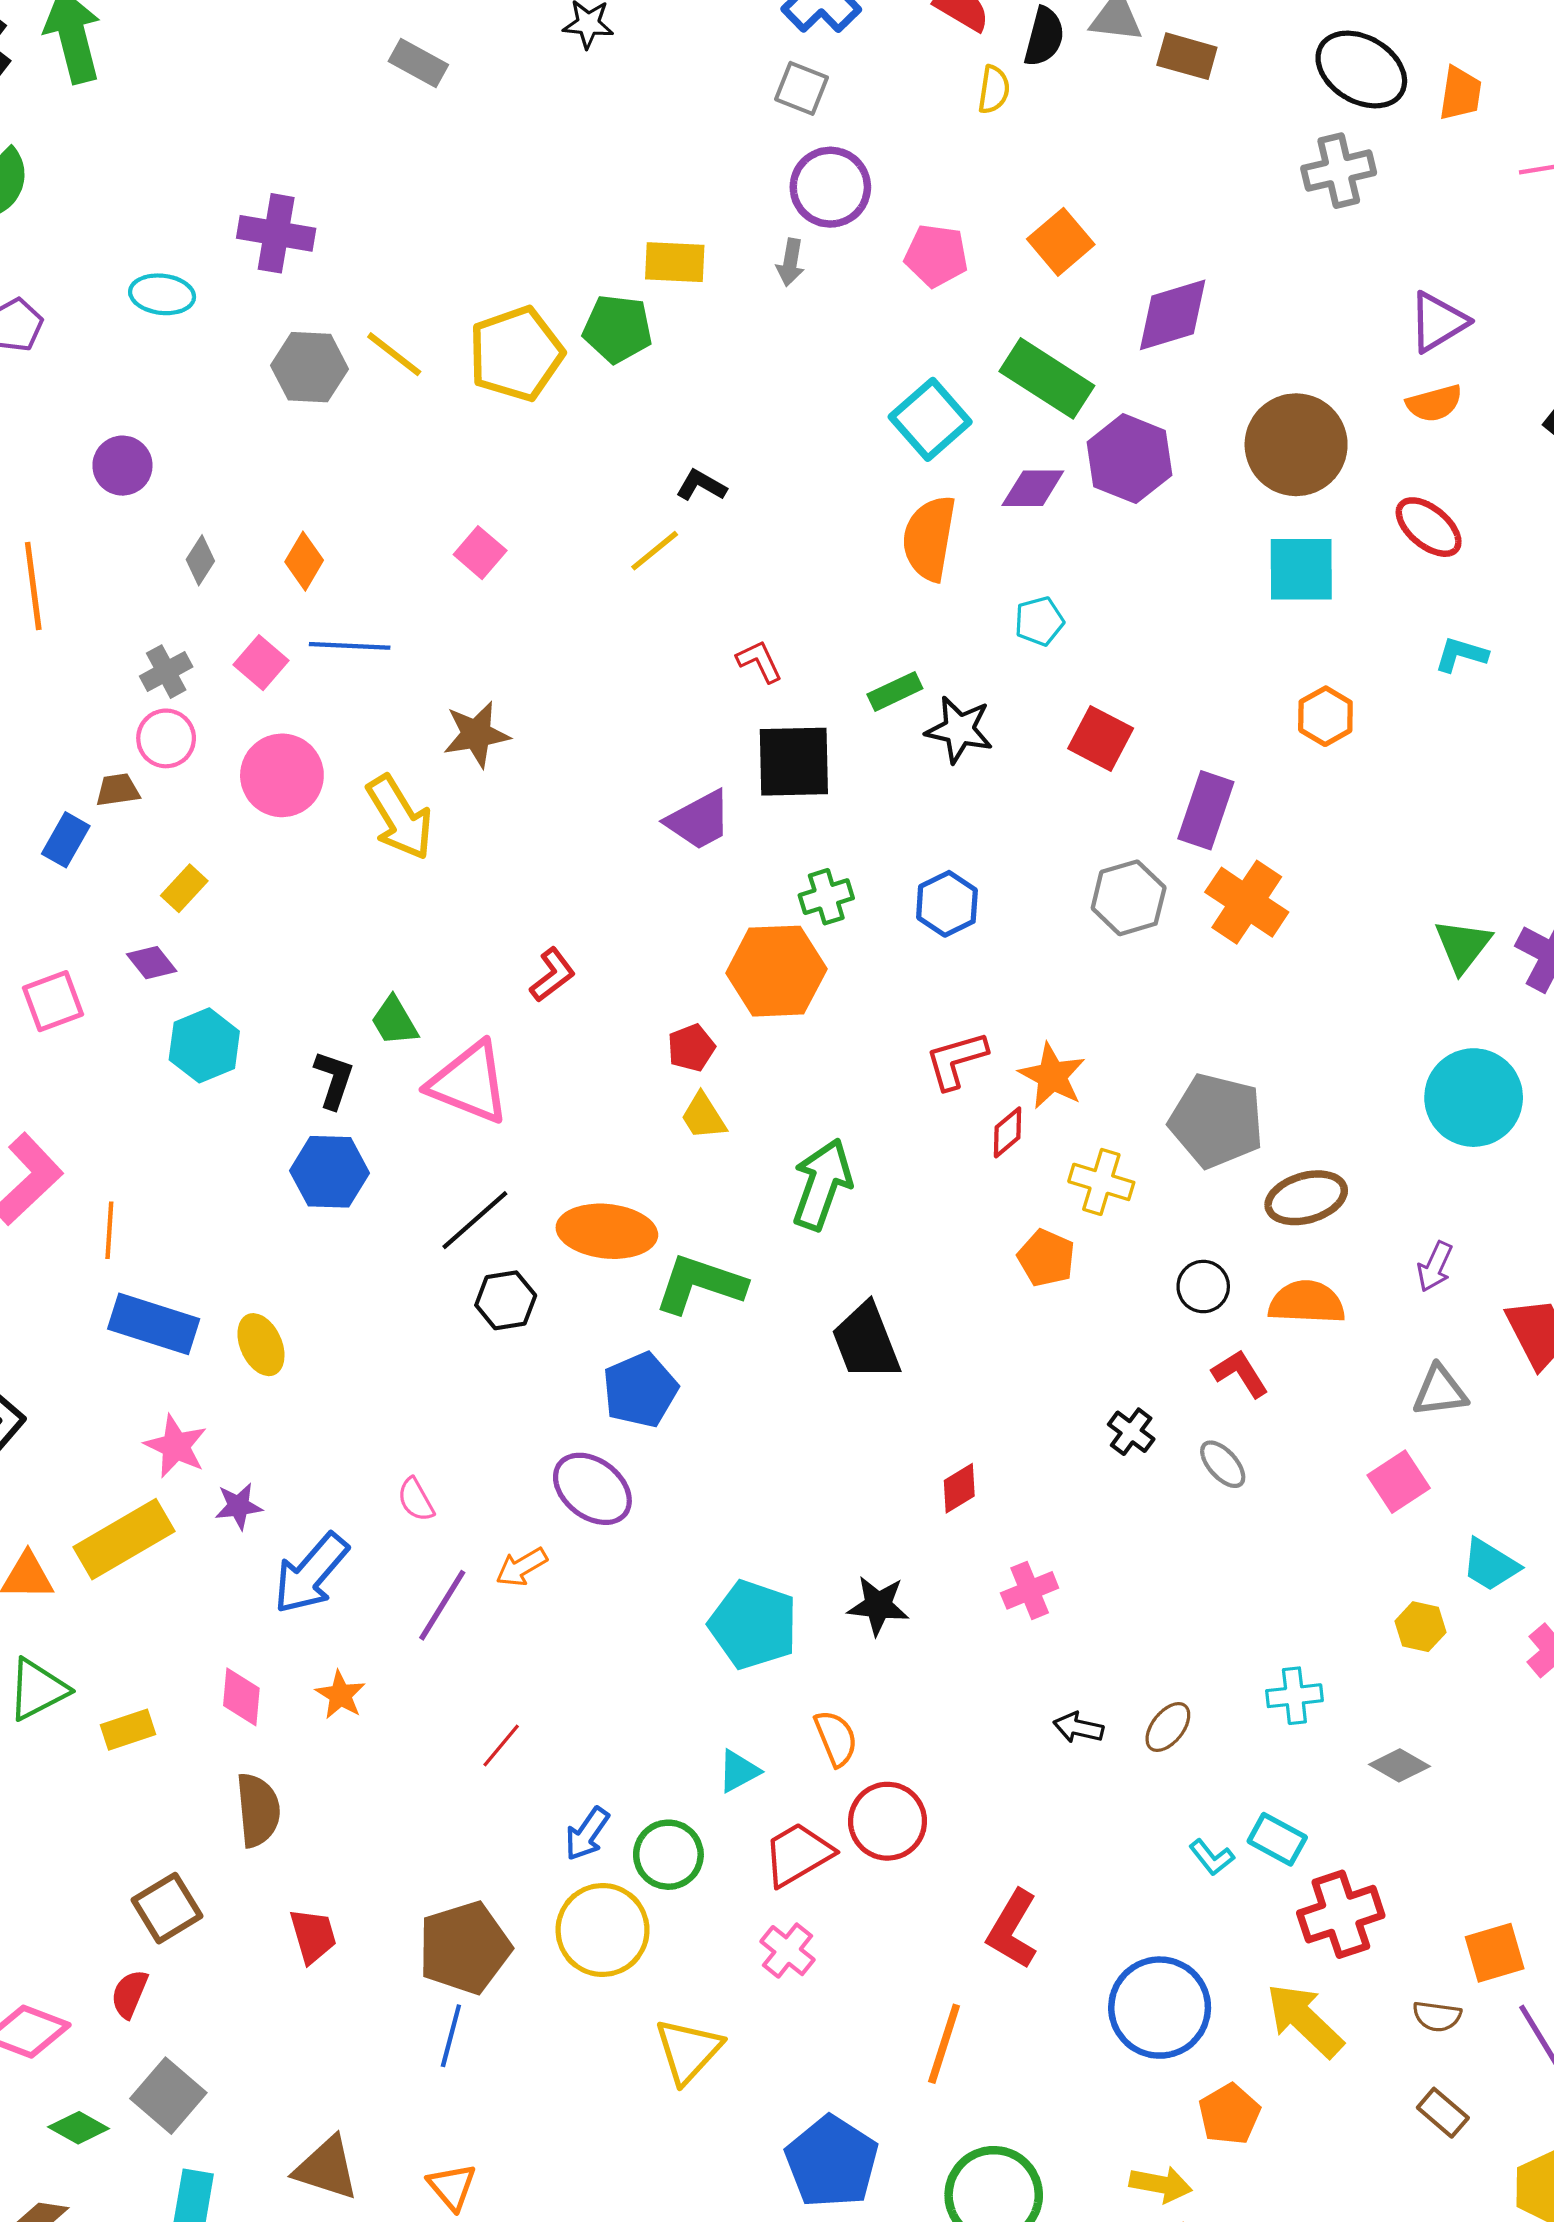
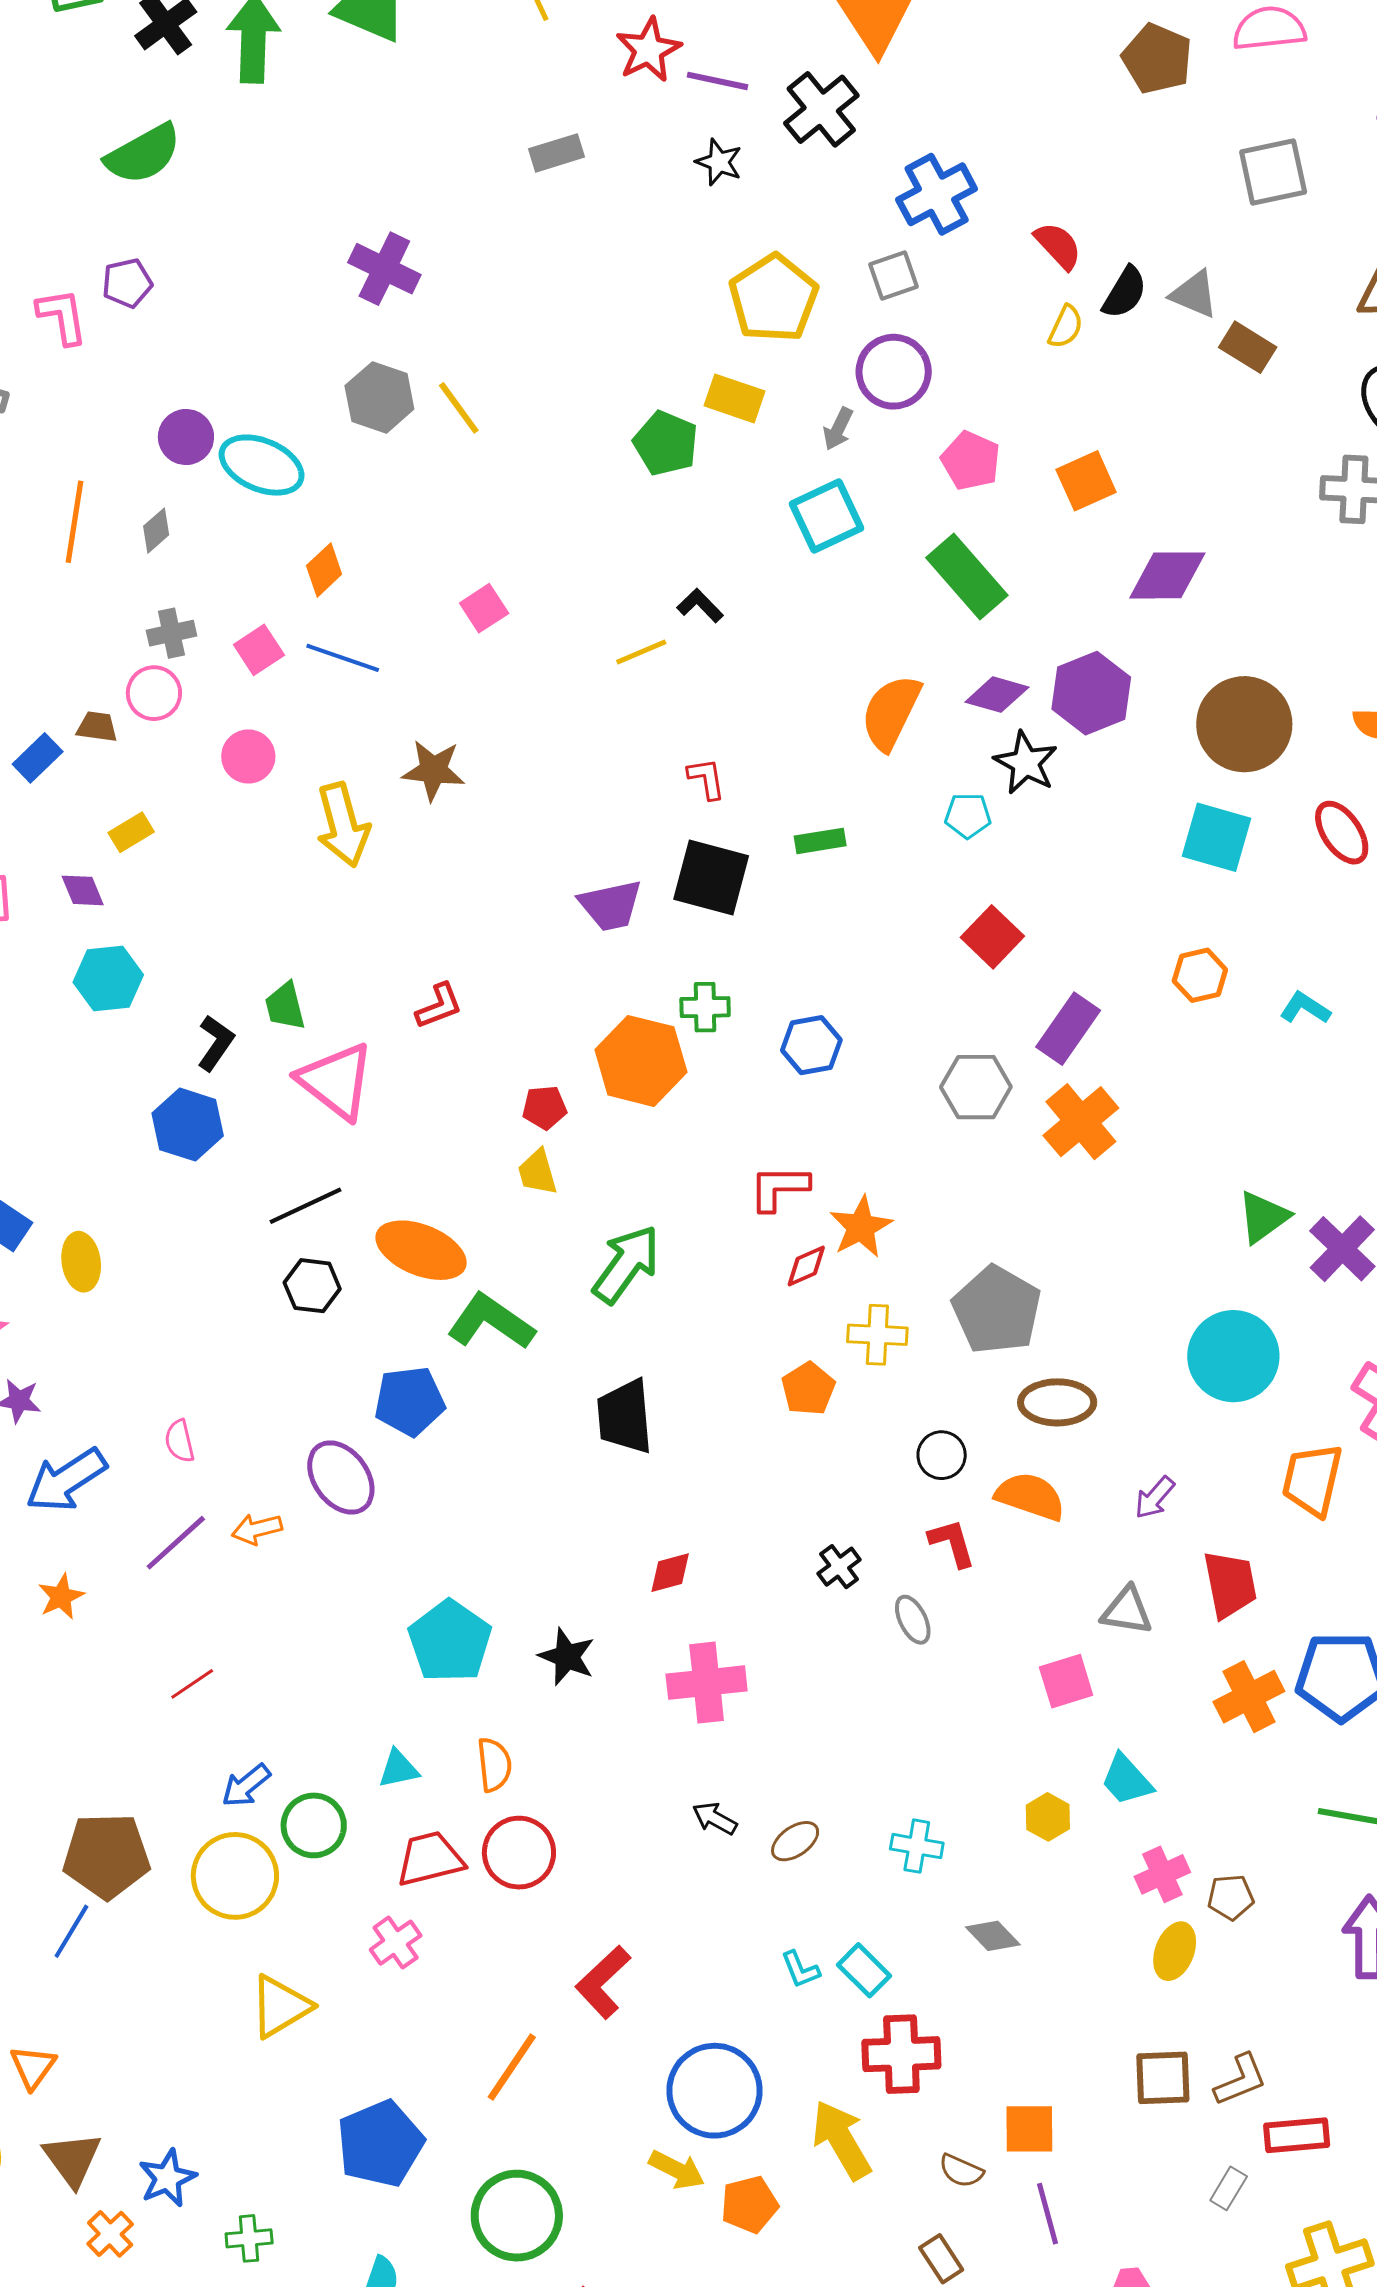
gray rectangle: (418, 63) -> (556, 153), turned -62
gray square: (801, 88) -> (893, 276), turned 33
cyan ellipse: (162, 294) -> (262, 465), moved, size x1.4
yellow pentagon: (516, 354) -> (774, 298), moved, turned -30
green rectangle: (1047, 378) -> (967, 576), moved
cyan square: (930, 419) -> (826, 516), moved
gray diamond: (200, 560) -> (156, 531), moved
cyan L-shape: (1461, 655) -> (1305, 1008), moved
black star: (959, 730) -> (1026, 763), moved
pink circle: (282, 775) -> (248, 756), size x0.7
yellow cross: (1101, 1182) -> (877, 1335), turned -30
pink cross: (1030, 1590) -> (707, 1683), size x1.5
yellow arrow: (1161, 2184) -> (677, 2170), moved

